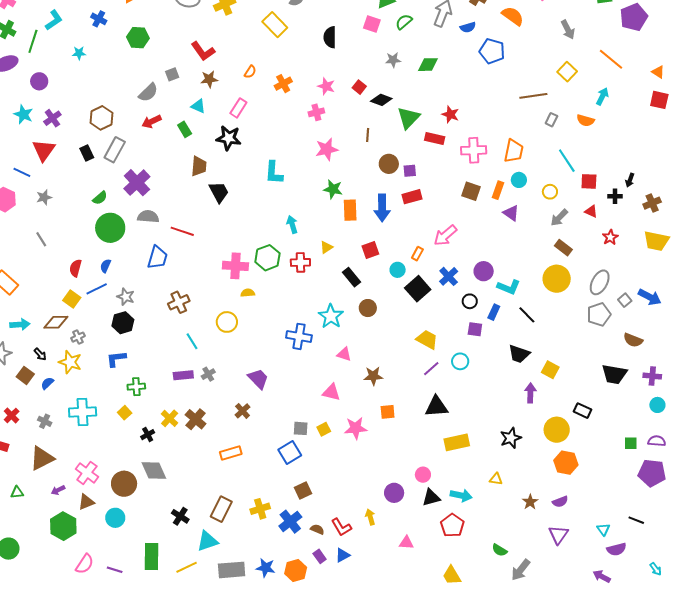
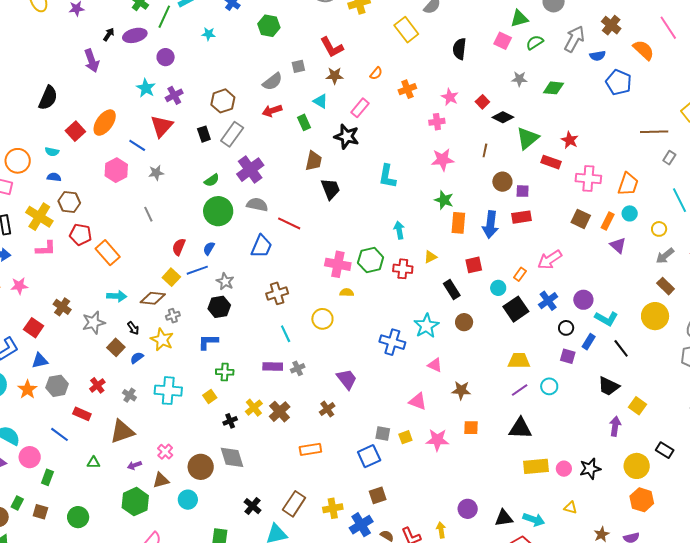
yellow trapezoid: (427, 340) -> (519, 361), turned -35
pink cross: (87, 473) -> (165, 452), size x0.7
pink circle: (423, 475) -> (564, 469), moved

